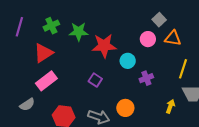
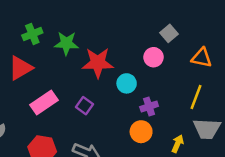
orange triangle: (173, 38) -> (202, 58), moved
pink rectangle: (46, 81) -> (44, 102), moved
orange circle: (125, 108) -> (141, 132), moved

